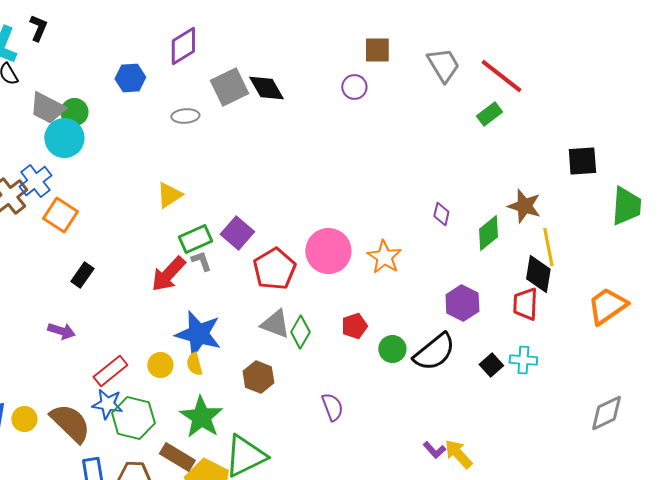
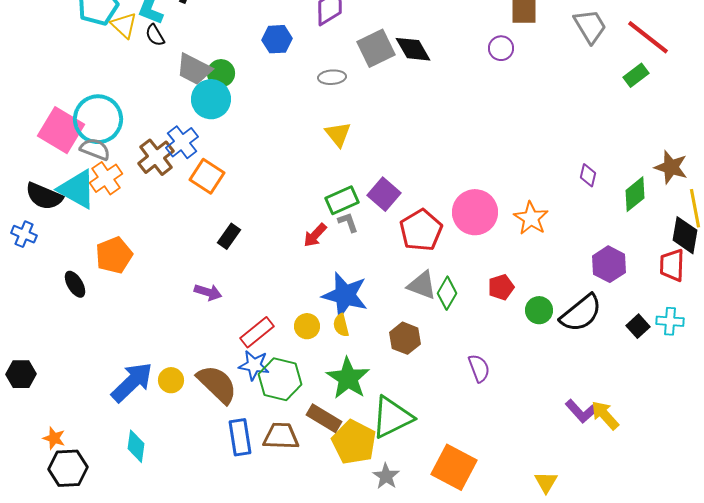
yellow triangle: (169, 195) -> (338, 134), moved, turned -36
red arrow: (168, 274) -> (315, 235), size x0.7
purple L-shape: (434, 450) -> (581, 411), size x1.4

